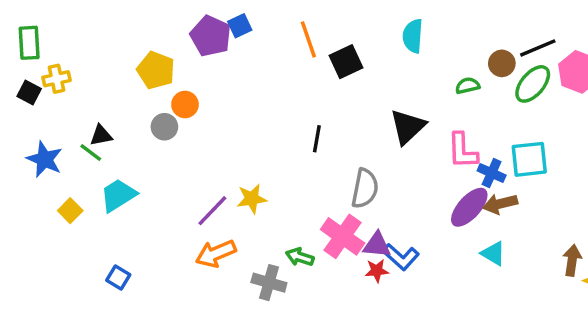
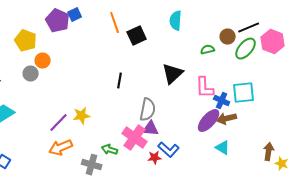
purple triangle: (377, 245) -> (151, 129), moved

